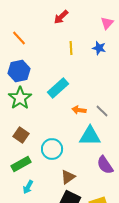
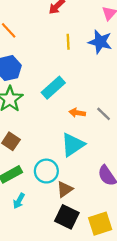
blue star: (99, 48) -> (100, 42), size x1.5
cyan triangle: (90, 136) -> (73, 145), moved, turned -35
cyan circle: (52, 149) -> (46, 171), moved

